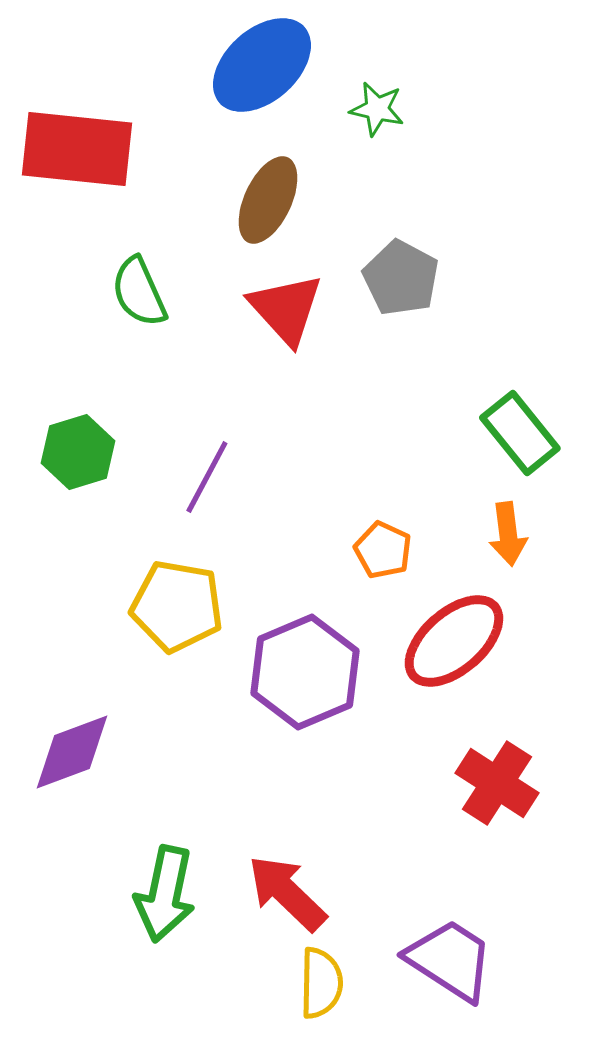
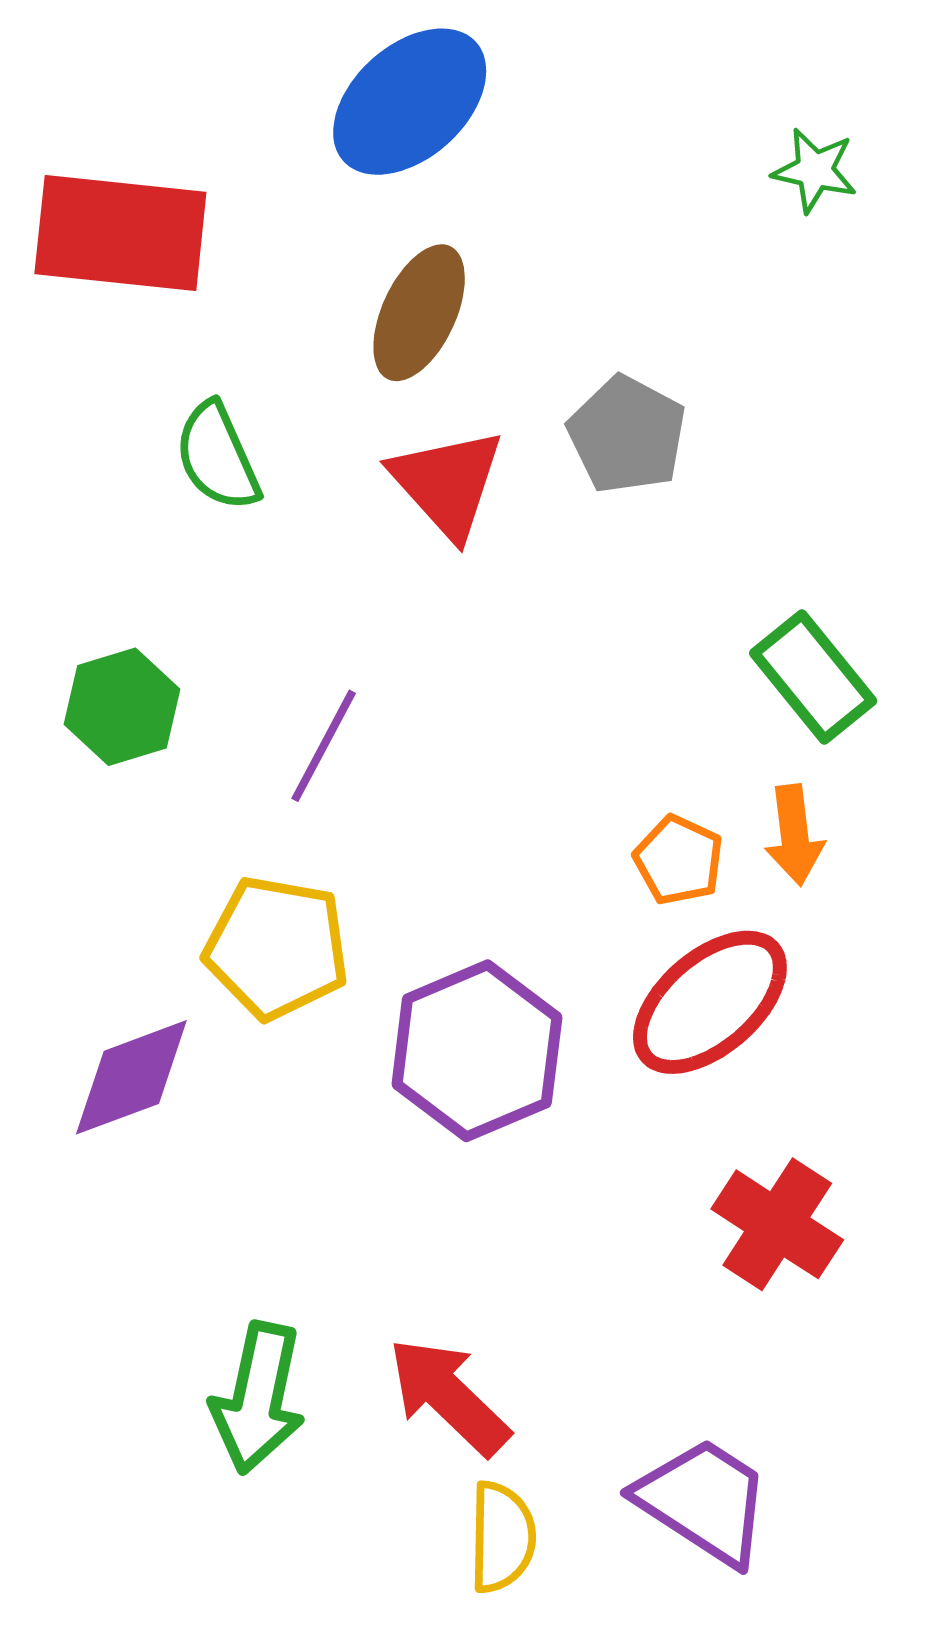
green star: (377, 109) -> (815, 170), moved
orange pentagon: (383, 550) -> (679, 860), moved
purple diamond: (72, 752) -> (131, 1077), moved

